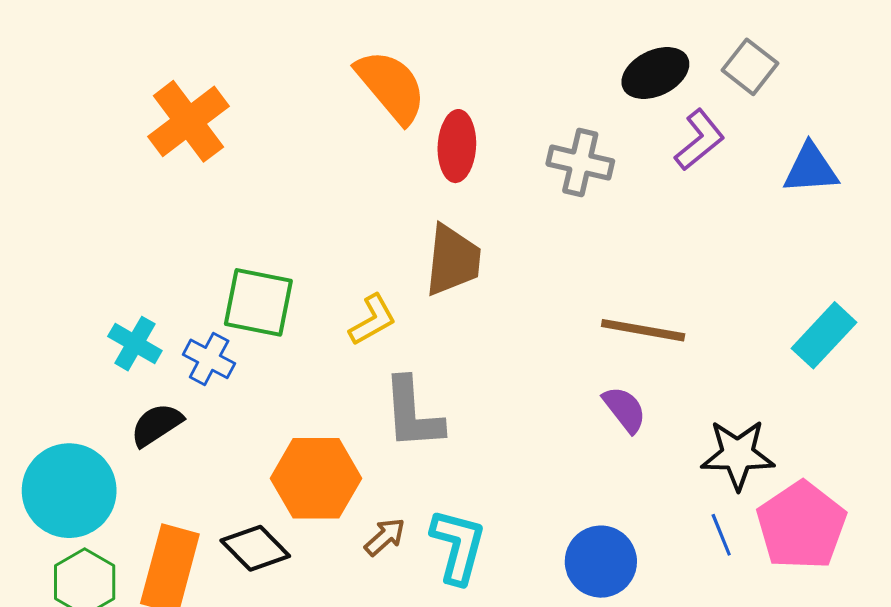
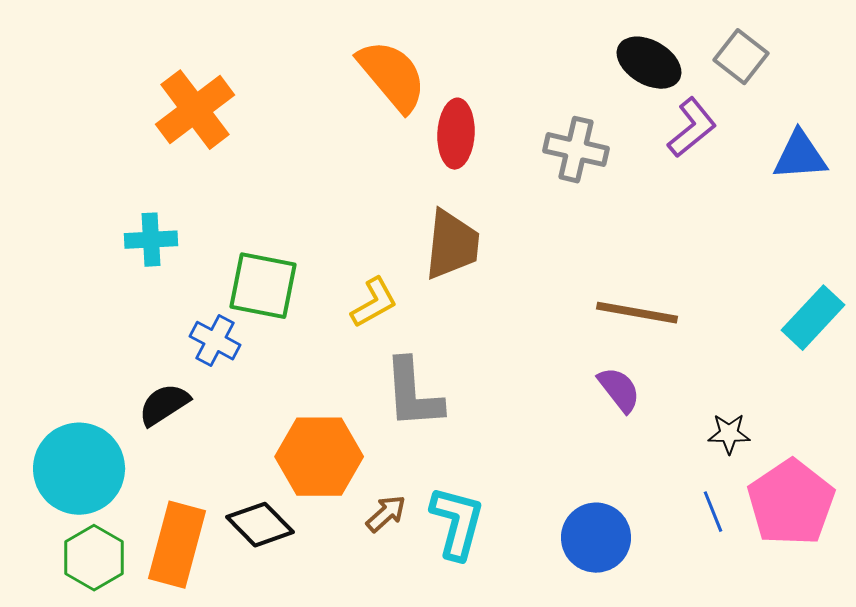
black ellipse: (655, 73) -> (649, 63), turned 56
cyan cross: (135, 344) -> (151, 240), moved, turned -33
black star: (738, 455) -> (729, 434), size x0.6

